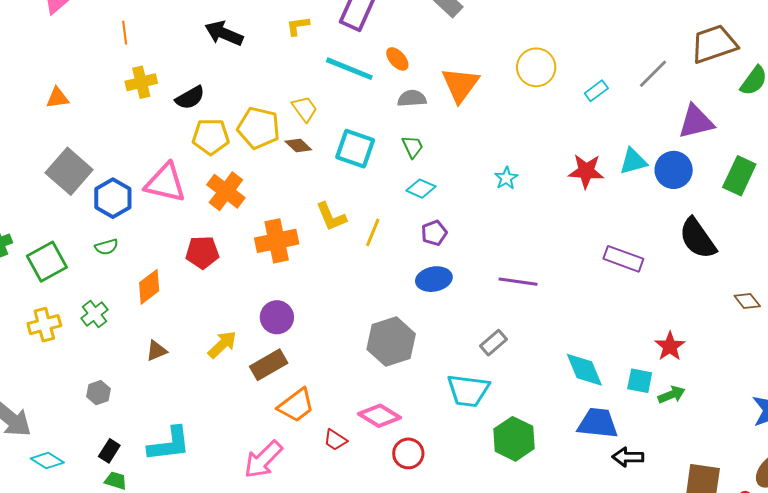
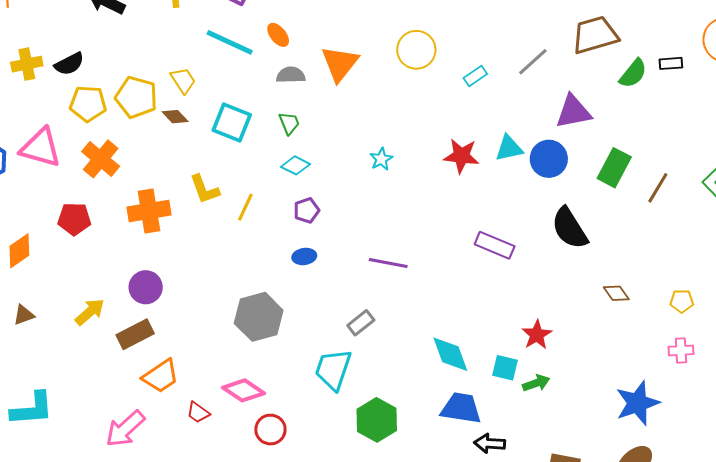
yellow cross: (141, 82) -> (27, 64), moved
blue ellipse: (434, 279) -> (304, 256), size x0.7
cyan trapezoid: (468, 391) -> (333, 369), turned 99

